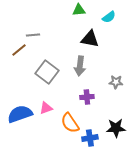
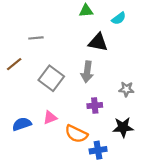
brown line: (19, 50) -> (14, 64), moved
blue semicircle: (20, 114) -> (22, 124), size x0.7
orange semicircle: (70, 123) -> (76, 134), turned -30
black star: (116, 128) -> (123, 127), moved

